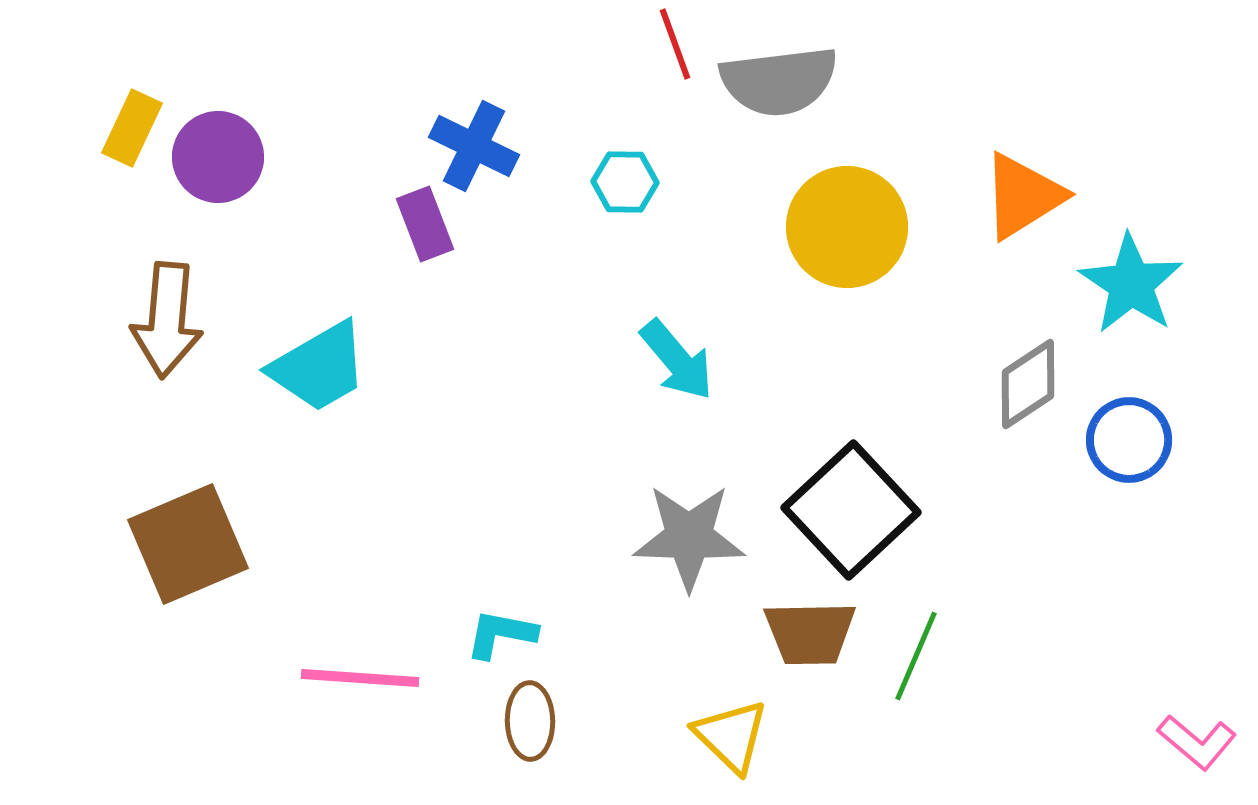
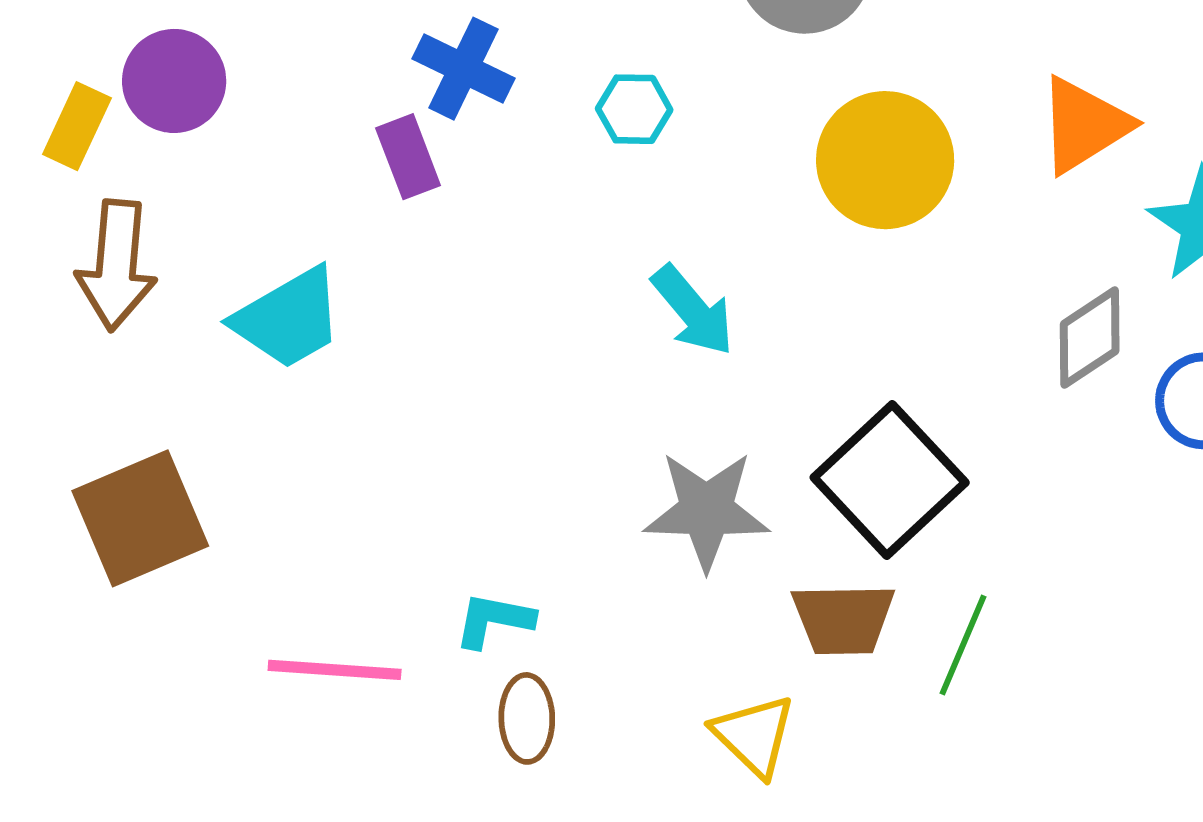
yellow rectangle: (132, 128) -> (77, 126), moved

